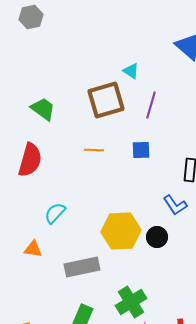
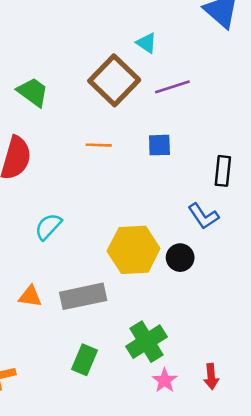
brown square: (106, 100) -> (114, 80), turned -30
purple line: (151, 105) -> (172, 87), turned 56
orange triangle: (33, 249) -> (30, 296), moved

